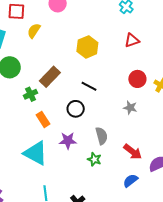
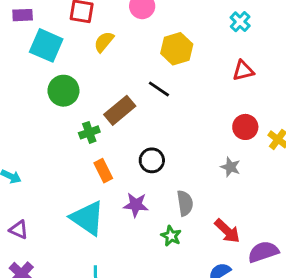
yellow hexagon: (87, 47) -> (177, 49), moved
black line: (89, 86) -> (159, 89), moved

